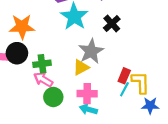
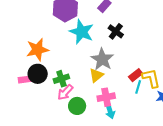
red rectangle: (124, 76) -> (136, 75), turned 40
pink arrow: (43, 80) -> (65, 92), turned -66
cyan arrow: (88, 109) -> (110, 111), turned -112

